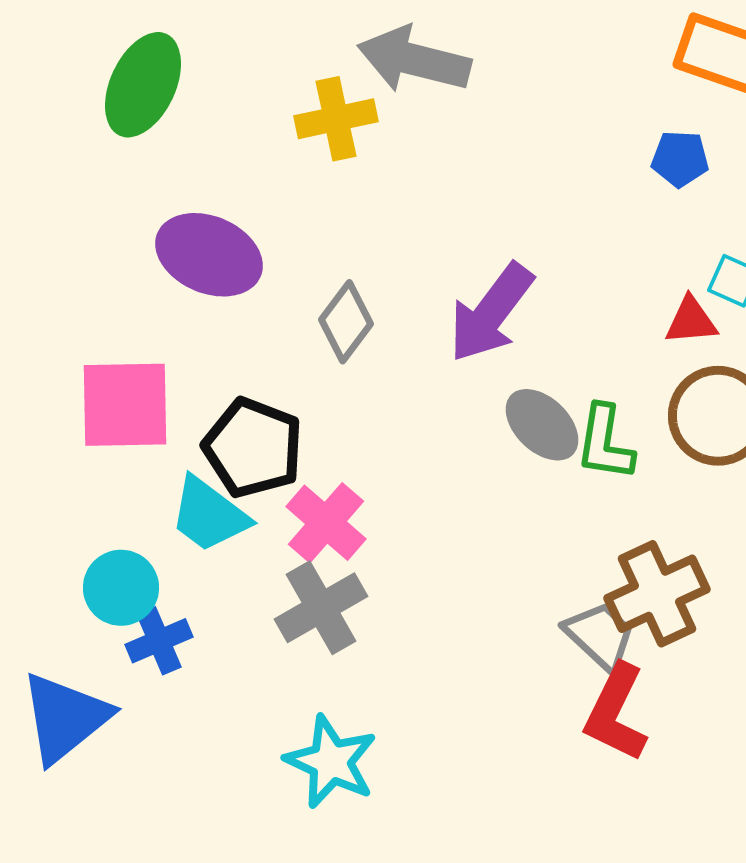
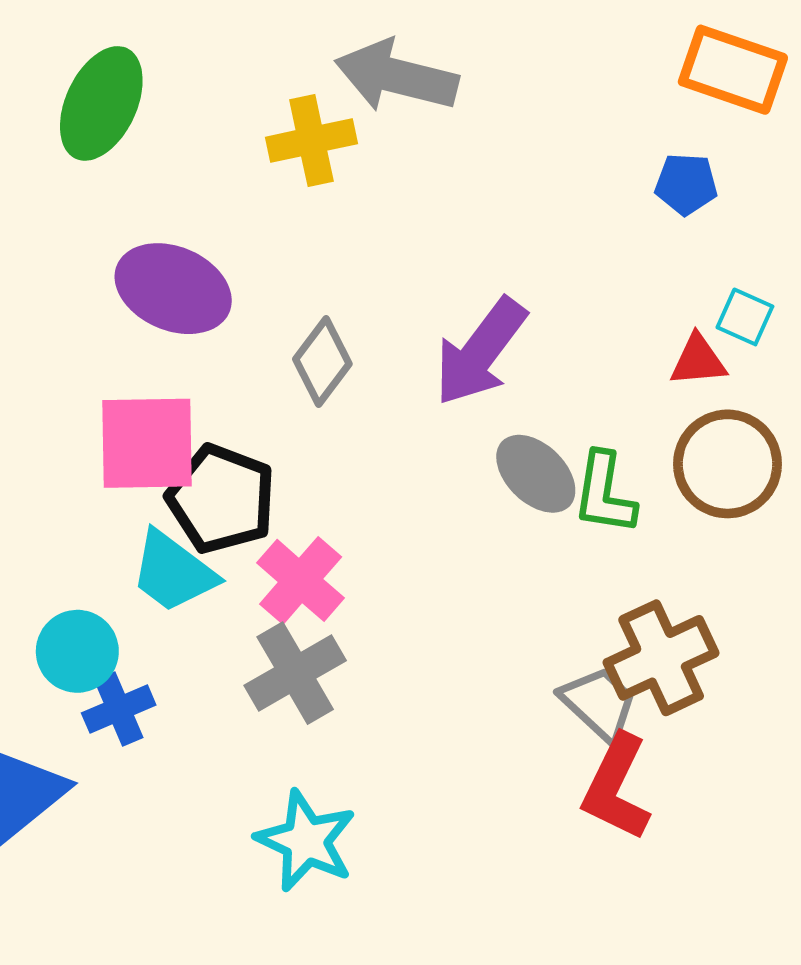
pink square: (125, 405) -> (147, 443), moved

